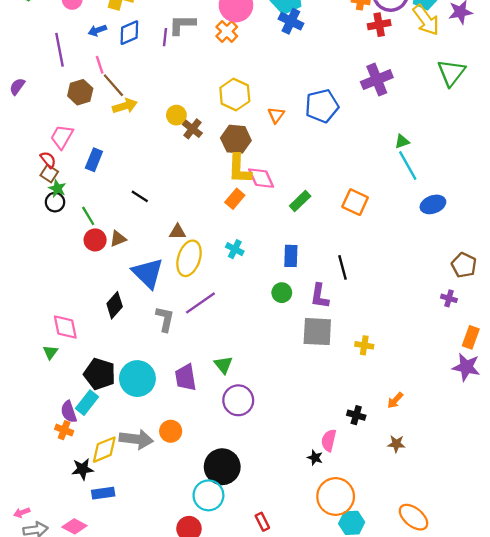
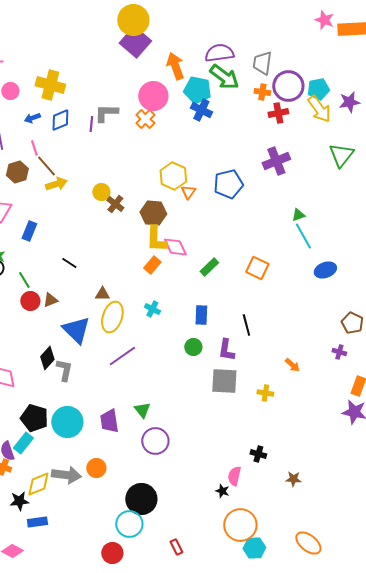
yellow hexagon: (235, 94) -> (173, 176), moved
gray L-shape: (165, 319) -> (64, 370), moved
orange arrow: (395, 400) -> (292, 365), moved, turned -91

